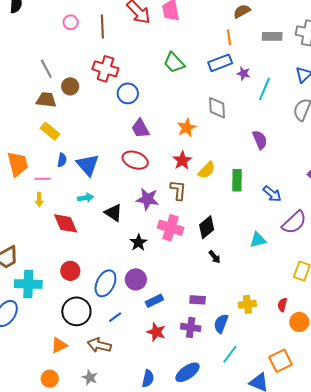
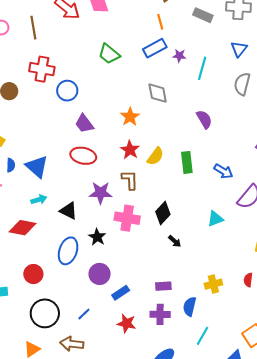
gray rectangle: (272, 36) -> (203, 15), turned 30
red diamond: (66, 223) -> (23, 228), turned -48
blue ellipse: (105, 283) -> (68, 251), moved

